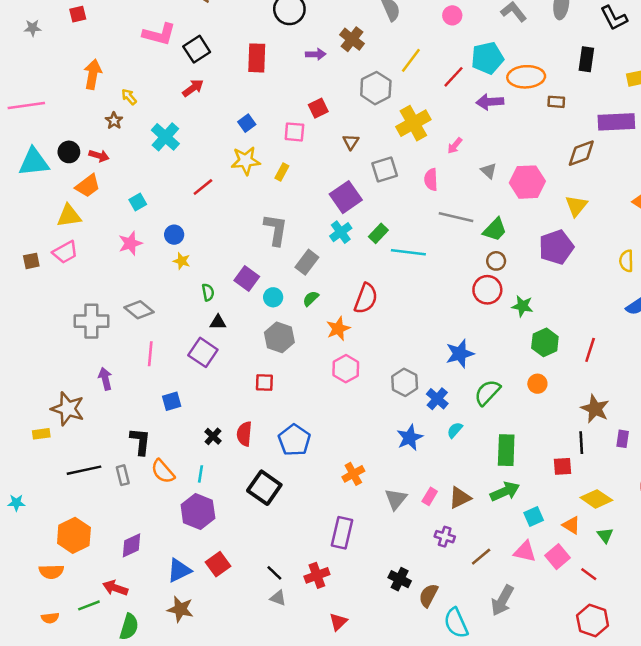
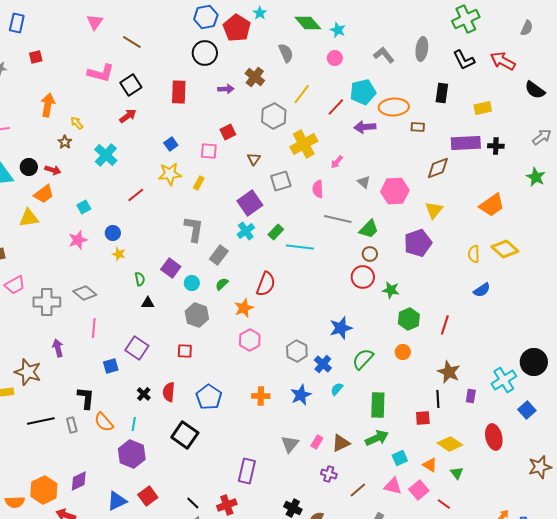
pink trapezoid: (65, 252) -> (15, 285), moved
purple square: (203, 352) -> (137, 348), moved
orange cross: (353, 474) -> (261, 396), moved, turned 30
orange hexagon: (74, 535) -> (44, 490), moved

